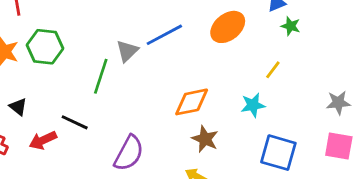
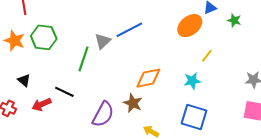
green star: (291, 26) -> (234, 20), moved
orange ellipse: (228, 27) -> (190, 26), moved
brown star: (205, 139) -> (133, 103), moved
blue square: (278, 153) -> (194, 117), moved

